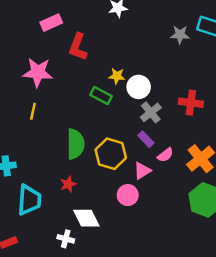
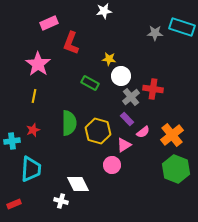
pink star: (38, 72) -> (38, 64), turned 30
yellow star: (117, 76) -> (109, 59), moved
red cross: (191, 103) -> (153, 89), moved
red star: (68, 184) -> (33, 130), moved

